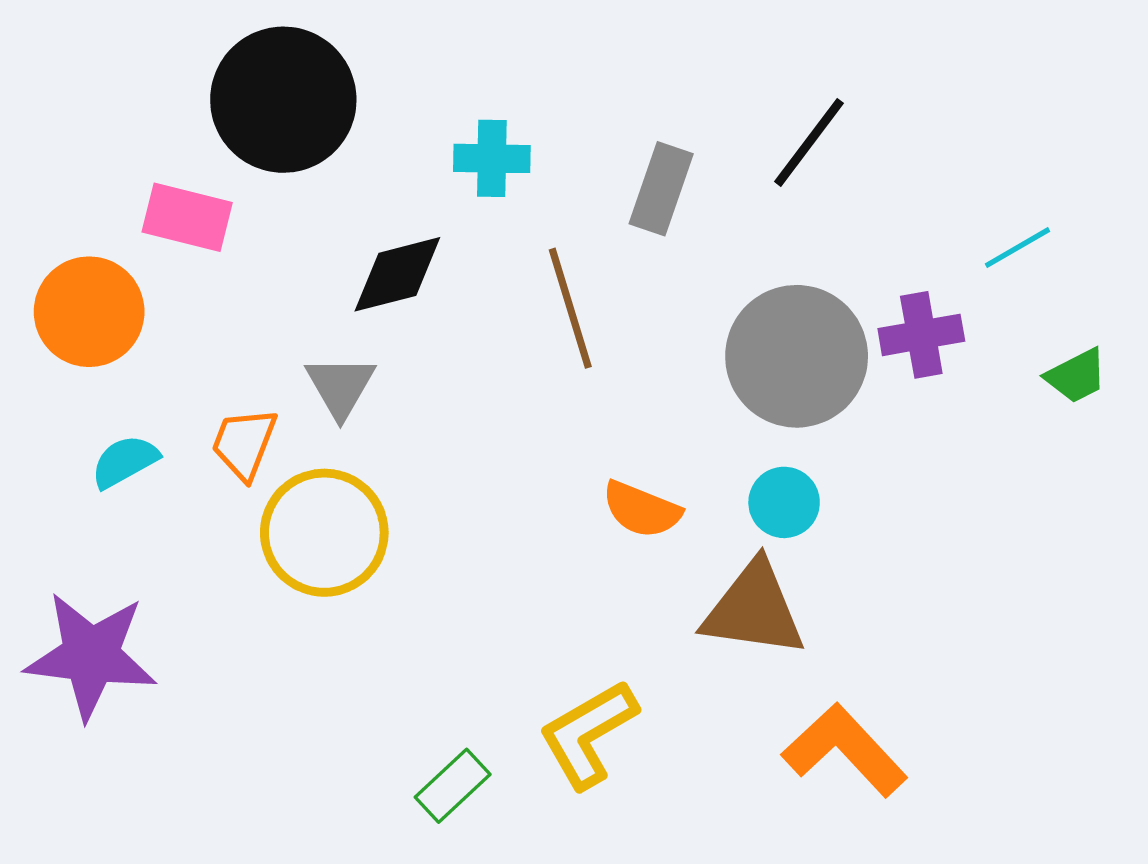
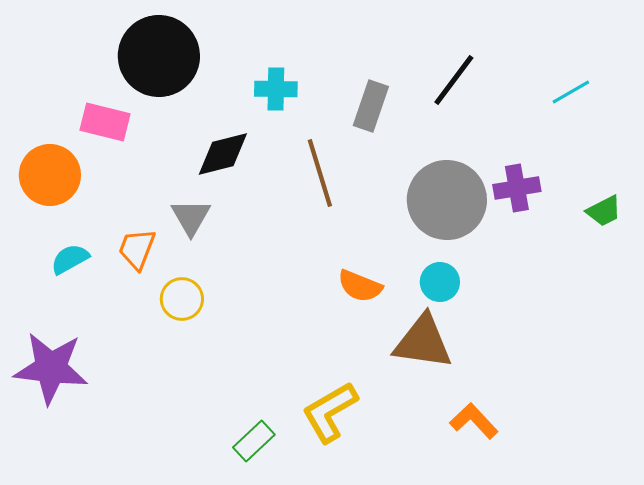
cyan line: (1018, 248) -> (571, 92), moved
yellow circle: (324, 533) -> (182, 299), size x0.6
orange L-shape: (845, 750) -> (474, 421), size x0.7

